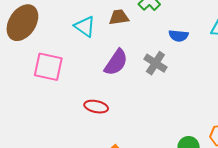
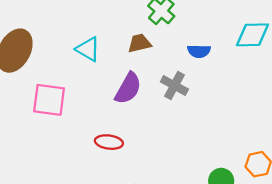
brown trapezoid: (119, 17) -> (139, 43), moved

